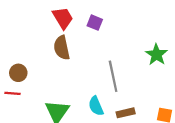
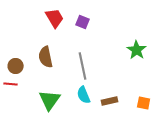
brown semicircle: (62, 48) -> (46, 57), moved
gray line: (113, 76) -> (83, 66), moved

